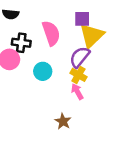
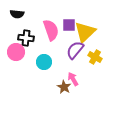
purple square: (82, 19) -> (69, 25), moved
yellow cross: (78, 75) -> (95, 57), moved
brown star: (63, 121) -> (64, 87), moved

